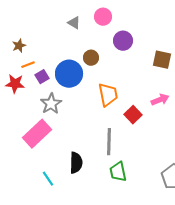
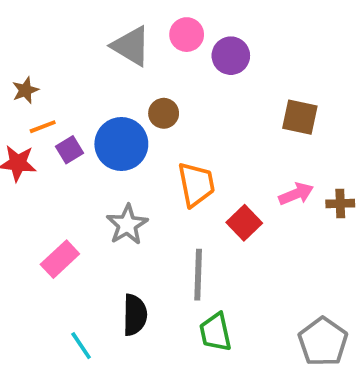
gray triangle: (74, 23) -> (131, 46), size x1.6
purple circle: (123, 41) -> (231, 56), moved
gray star: (51, 104) -> (127, 225), moved
pink rectangle: (37, 134) -> (60, 259), size x0.7

